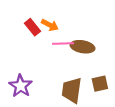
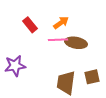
orange arrow: (50, 25) -> (61, 23), moved, turned -63
purple star: (21, 86) -> (15, 66), moved, turned 30

